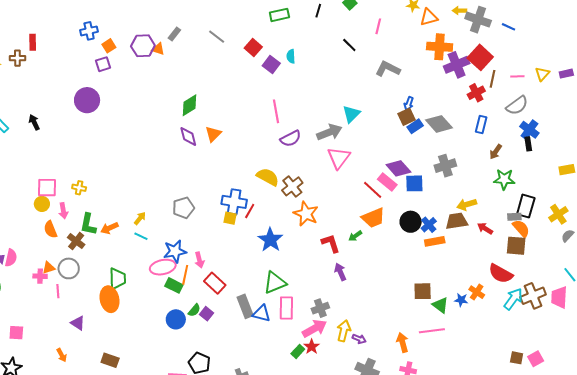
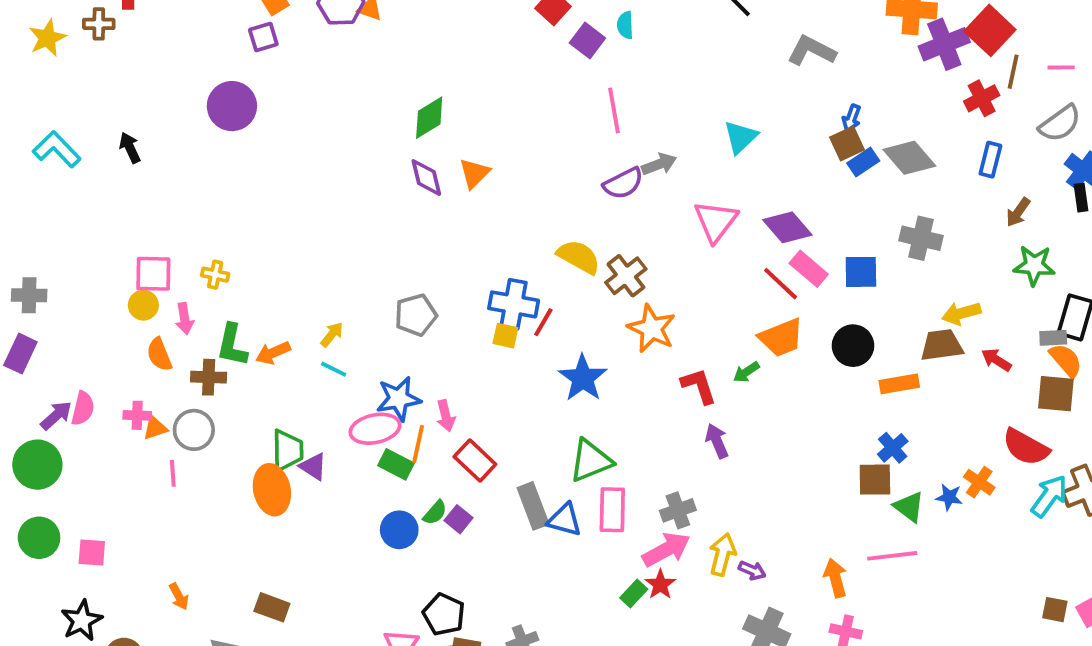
pink line: (276, 111) -> (614, 111), moved
gray arrow: (329, 132) -> (659, 164), moved, size x0.7
gray cross: (445, 166) -> (921, 238), turned 30
purple diamond: (398, 168) -> (787, 227), moved
blue cross: (429, 225) -> (893, 448), moved
brown cross: (76, 241) -> (209, 377), turned -36
pink cross: (40, 276) -> (137, 415), moved
purple triangle: (78, 323) -> (313, 467), moved

